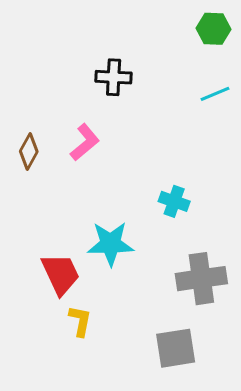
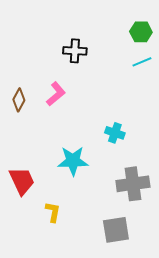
green hexagon: (213, 29) -> (141, 32), moved
red trapezoid: (61, 274) -> (22, 181), moved

